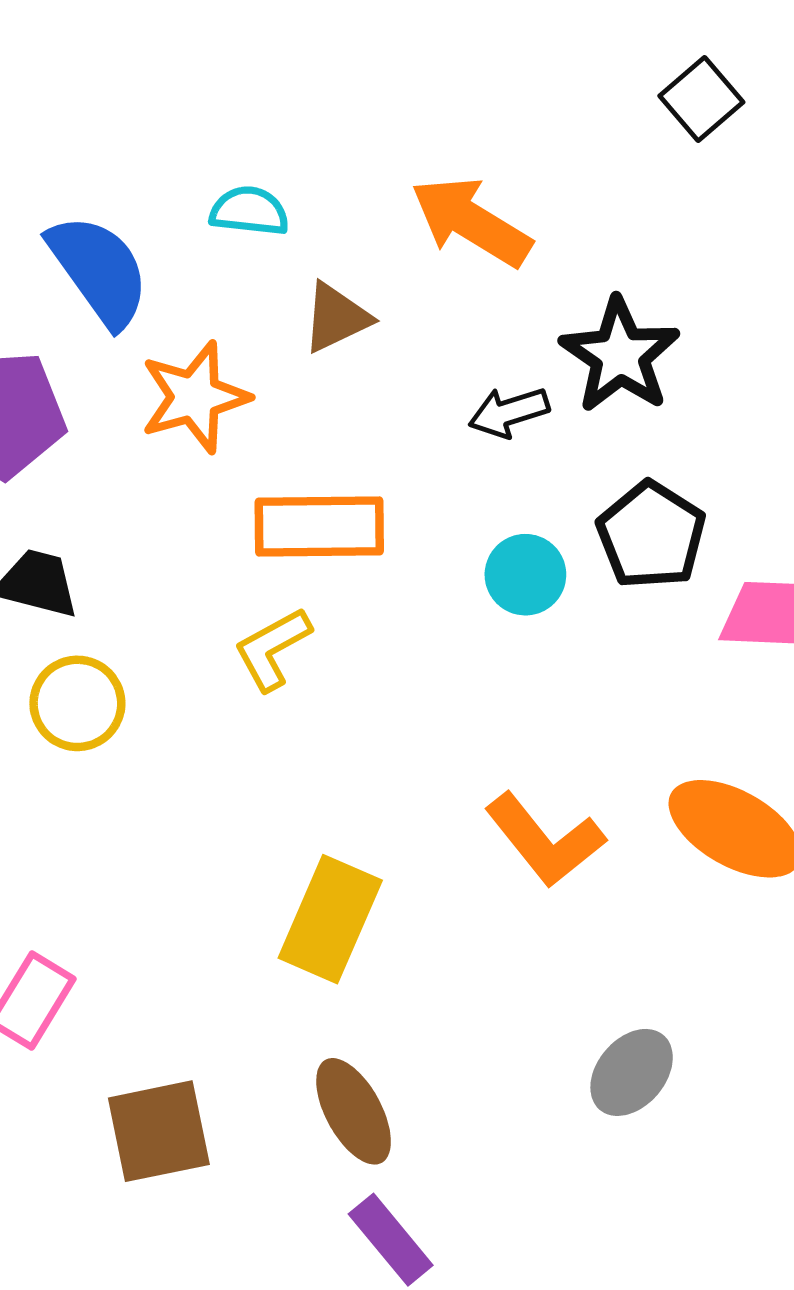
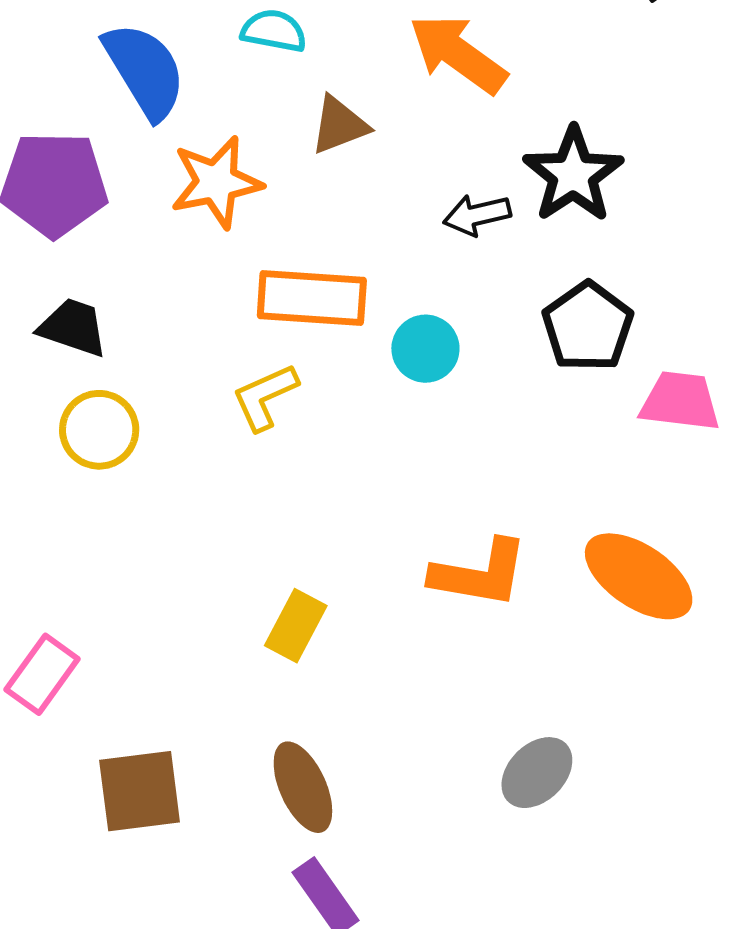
cyan circle: (525, 575) -> (425, 349), moved
orange L-shape: (545, 840) -> (480, 574), turned -46
yellow rectangle: (330, 919) -> (296, 626), size x0.7

